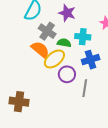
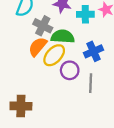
cyan cross: (83, 37) -> (85, 14), moved
green semicircle: (64, 43) -> (63, 36), size x1.5
orange semicircle: (40, 50) -> (38, 47), turned -84

